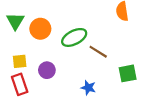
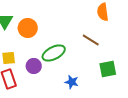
green ellipse: (74, 37) -> (54, 53), moved
brown line: (98, 52) -> (91, 40), moved

